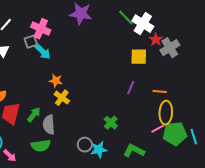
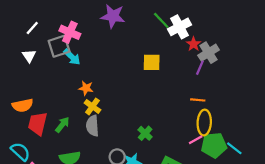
white cross: (143, 24) -> (180, 27), turned 30
gray square: (31, 42) -> (59, 46), size x1.5
yellow square: (139, 57) -> (152, 62), moved
purple line: (131, 88) -> (200, 68), moved
gray semicircle: (49, 125) -> (92, 126), moved
cyan line: (194, 137) -> (234, 148), turned -35

